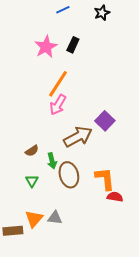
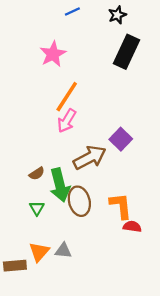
black rectangle: (73, 45) -> (126, 52), moved, size x1.8
green arrow: (52, 161) -> (60, 185), size x1.8

